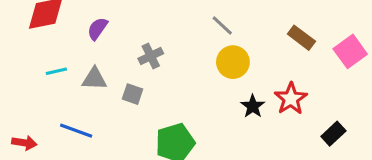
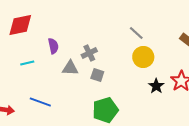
purple semicircle: (97, 29) -> (53, 46), moved, turned 133
gray triangle: (94, 79) -> (70, 68), moved
gray square: (132, 94) -> (97, 75), moved

